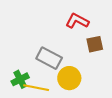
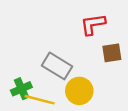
red L-shape: (77, 21) -> (93, 24), turned -40

